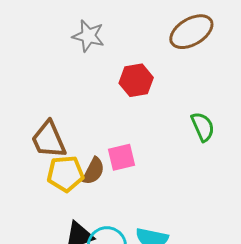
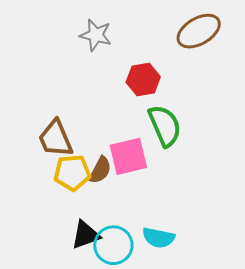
green semicircle: (203, 127) -> (165, 126), moved, size x1.4
pink square: (122, 157) -> (128, 156), size x1.4

